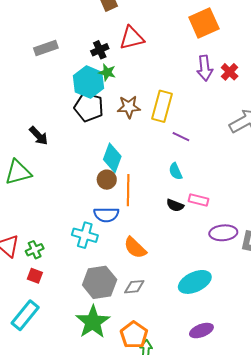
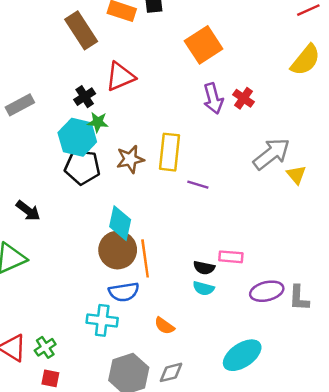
cyan semicircle: (175, 171) -> (203, 288), moved, turned -42
brown circle: (107, 180) -> (118, 250), size x1.6
orange semicircle: (135, 248) -> (164, 326), size x0.7

